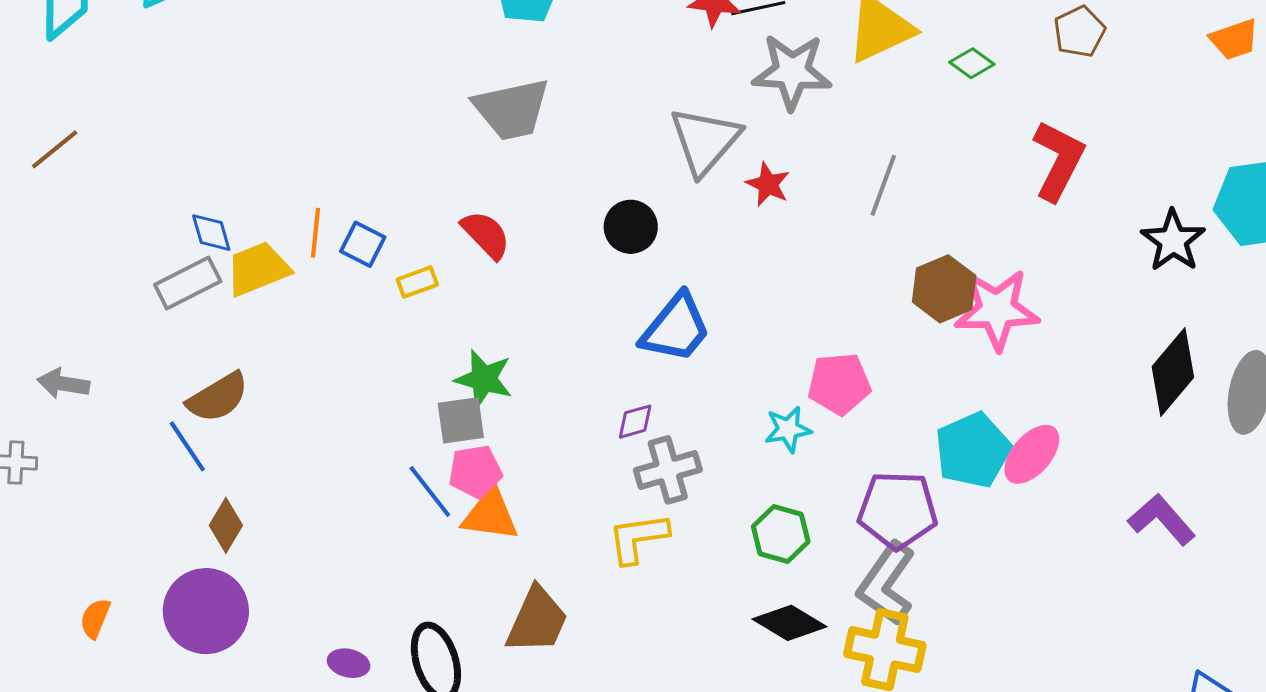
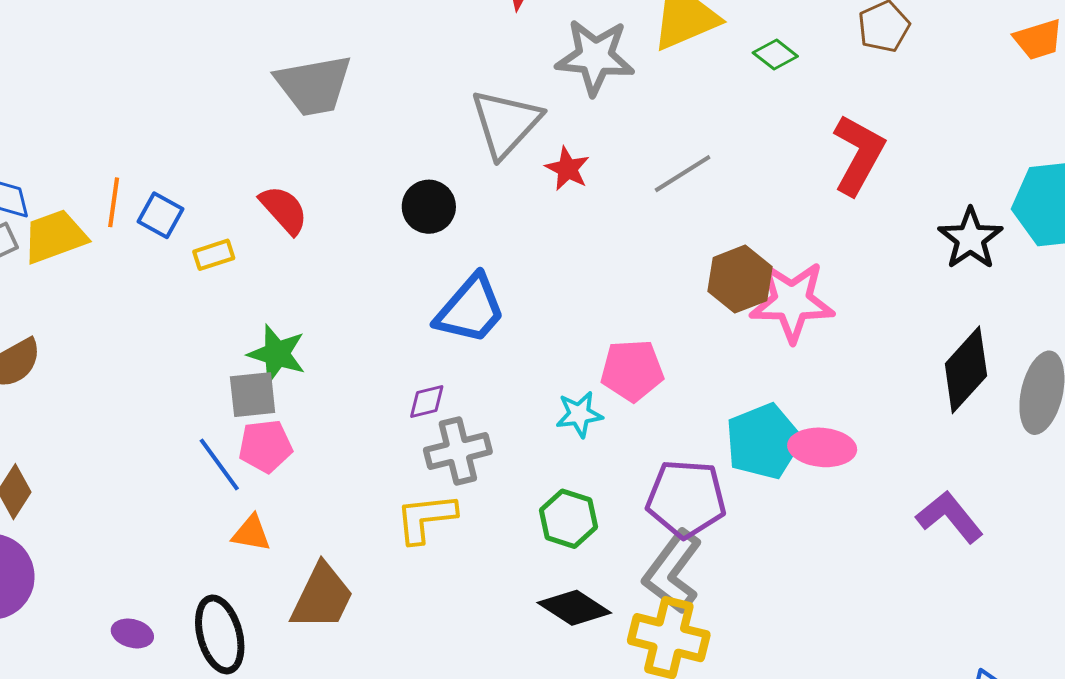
gray line: (883, 185) -> (683, 174), turned 36
pink ellipse: (1032, 454) -> (822, 447), turned 52
orange triangle: (490, 515) -> (251, 533), moved, size x0.7

